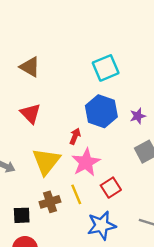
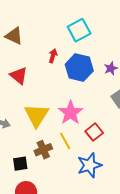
red arrow: (75, 136) -> (53, 56), moved

